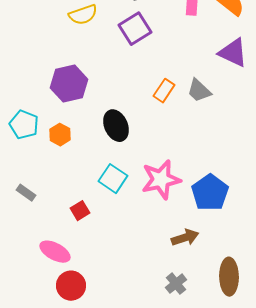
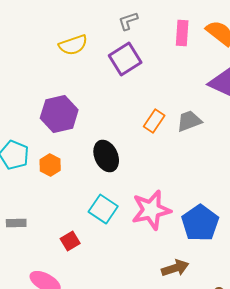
gray trapezoid: (199, 91) -> (189, 121), turned 116
gray rectangle: (26, 193) -> (16, 223), turned -36

